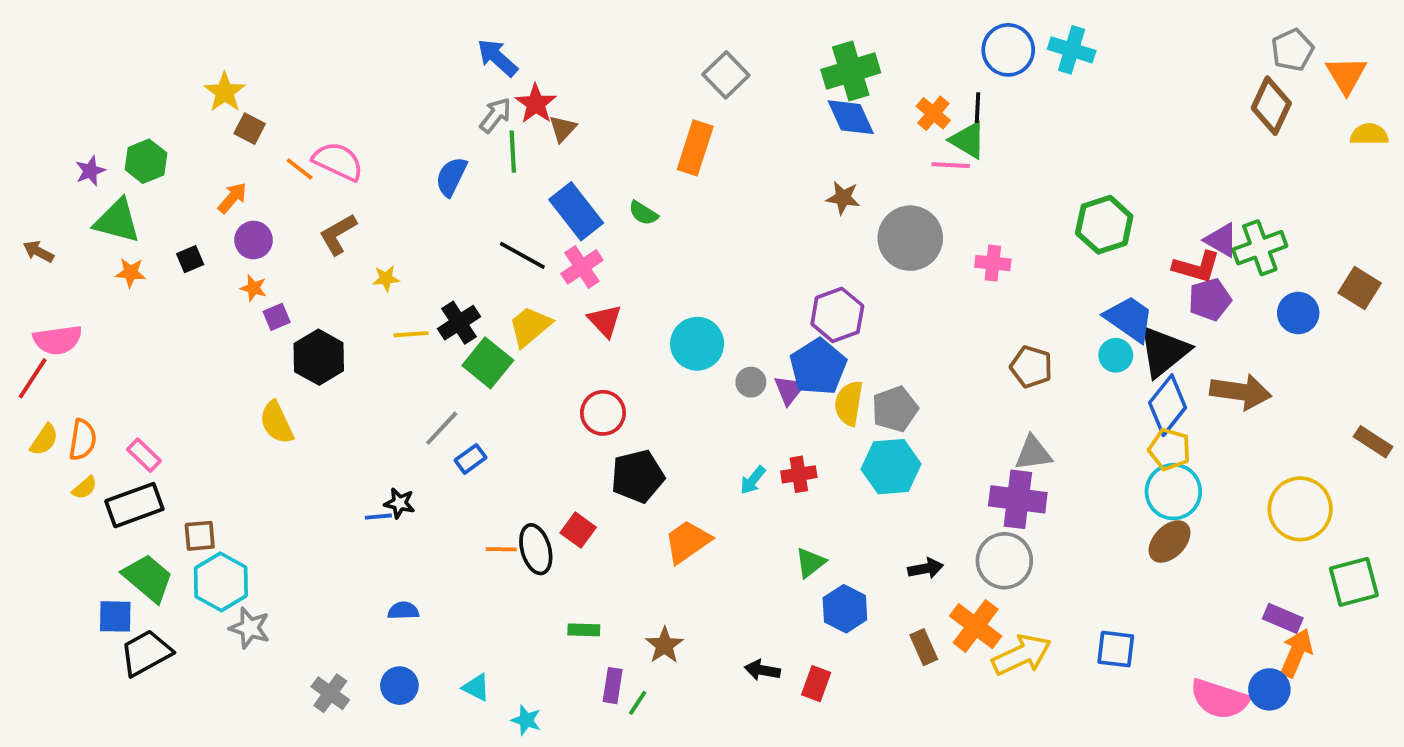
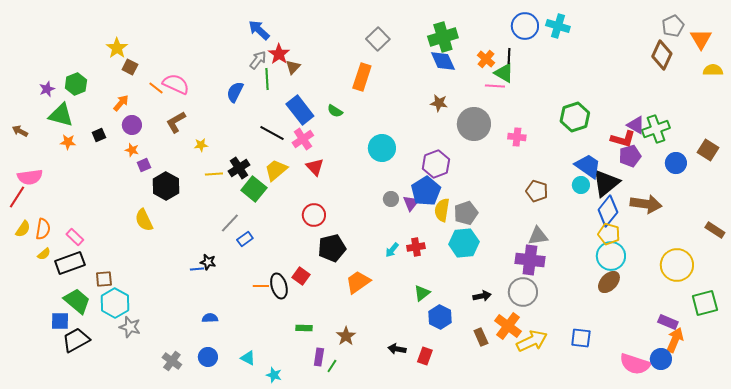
cyan circle: (697, 344) -> (382, 148), moved

